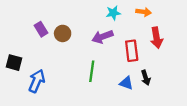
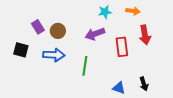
black square: (14, 63) -> (21, 50), moved
black arrow: (146, 78) -> (144, 84), moved
blue arrow: (37, 81) -> (54, 55), moved, turned 70
blue triangle: (126, 83) -> (119, 88), moved

